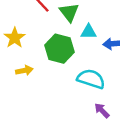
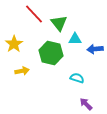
cyan semicircle: (91, 79) -> (77, 78), size x0.6

